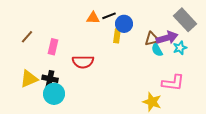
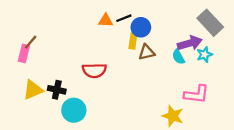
brown triangle: (152, 39) -> (147, 52), moved
pink rectangle: (53, 47) -> (24, 53), moved
cyan circle: (54, 94) -> (74, 110), moved

